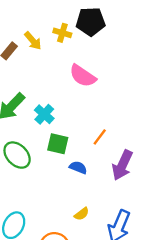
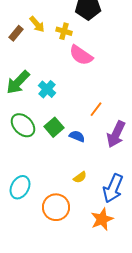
yellow cross: (62, 33) -> (64, 31), moved
green square: (58, 144) -> (54, 127), moved, turned 36

